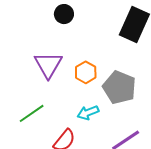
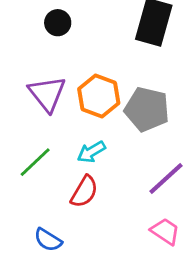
orange hexagon: (86, 72) -> (99, 96), size x1.4
cyan arrow: (88, 113) -> (91, 152), moved

